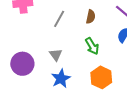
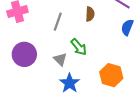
green arrow: (92, 46) -> (79, 47), moved
purple circle: (22, 64) -> (24, 54), moved

